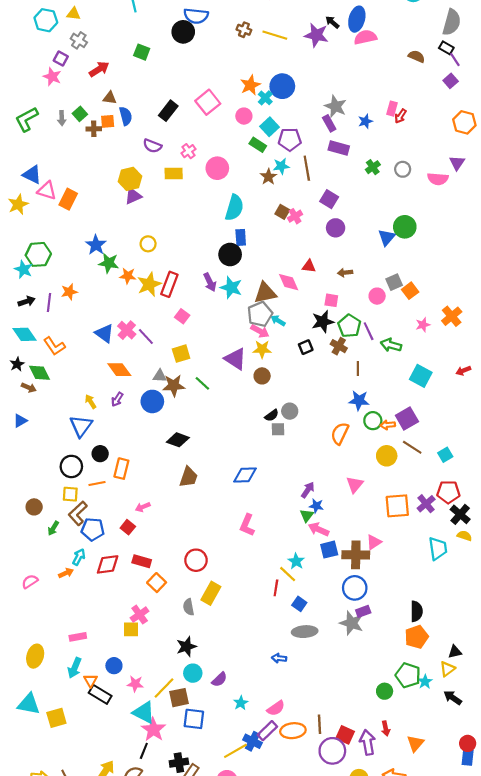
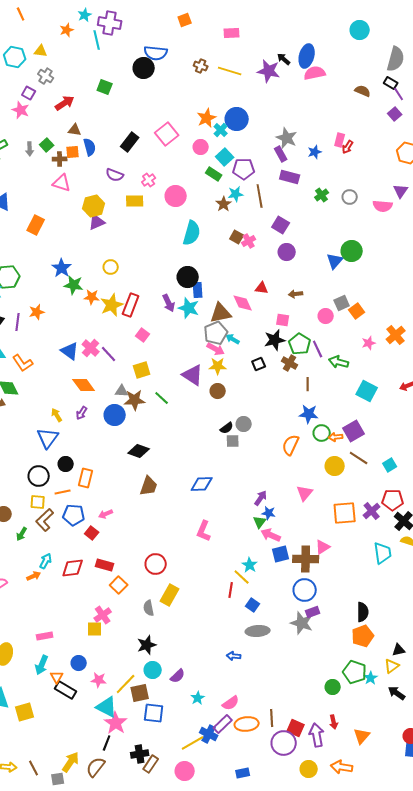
pink triangle: (47, 191) -> (62, 183), moved
blue rectangle: (241, 237) -> (198, 290), moved
blue pentagon: (93, 529) -> (74, 515), moved

